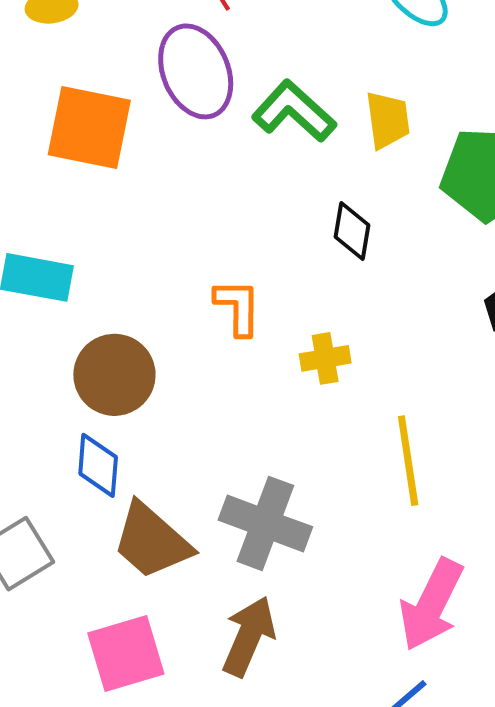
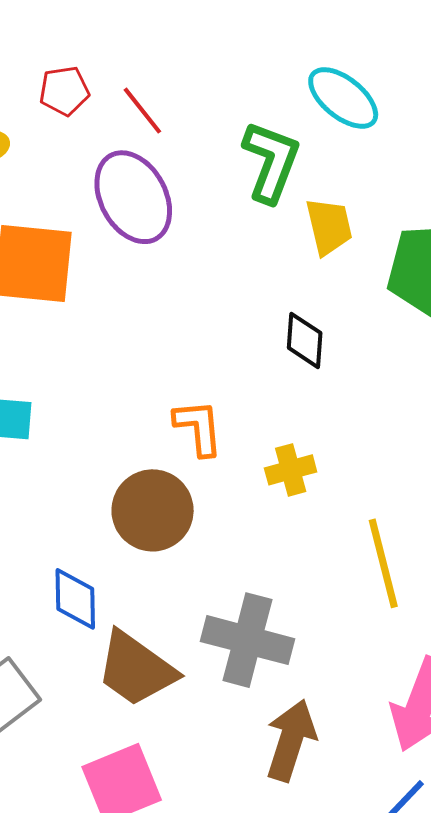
green L-shape: (294, 111) -> (271, 162), moved, turned 74
brown circle: (114, 375) -> (153, 510), moved
brown arrow: (249, 636) -> (291, 740), moved

